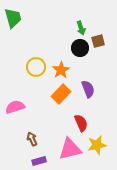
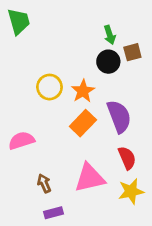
purple semicircle: (88, 89) -> (119, 116), size x1.4
red semicircle: (81, 123) -> (127, 158), moved
pink triangle: (70, 149) -> (90, 178), moved

